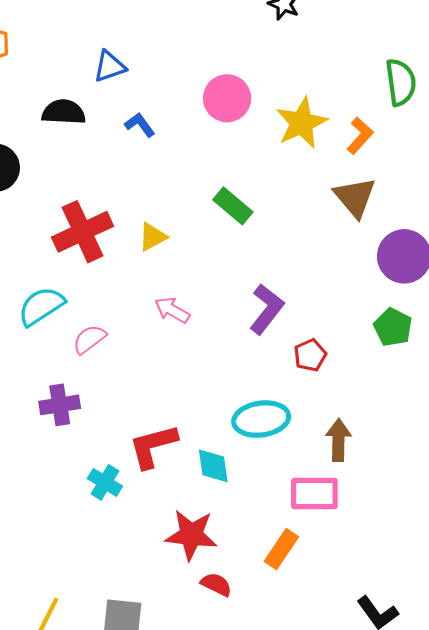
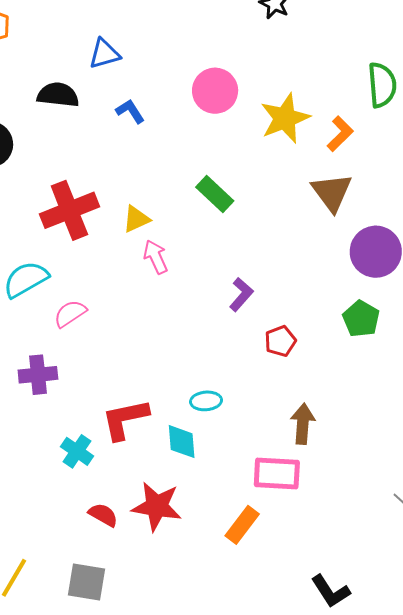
purple L-shape: (267, 309) -> (241, 294), size x0.7
pink arrow: (172, 310) -> (156, 257), moved, turned 32
cyan ellipse: (261, 419) -> (206, 401), moved, size x0.6
red semicircle: (216, 584) -> (103, 515), moved

